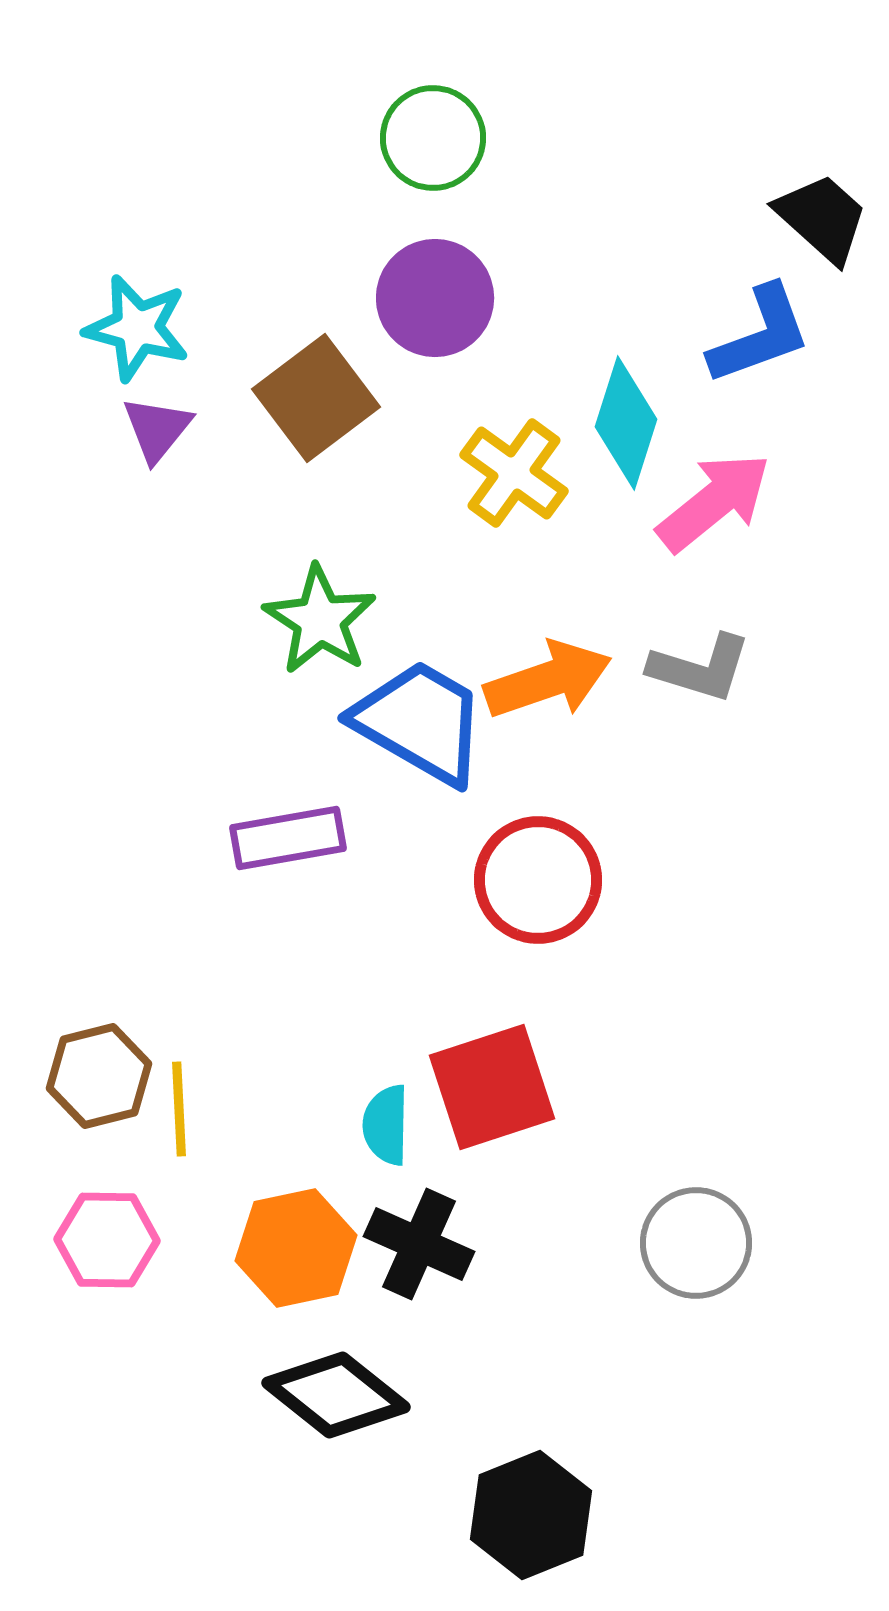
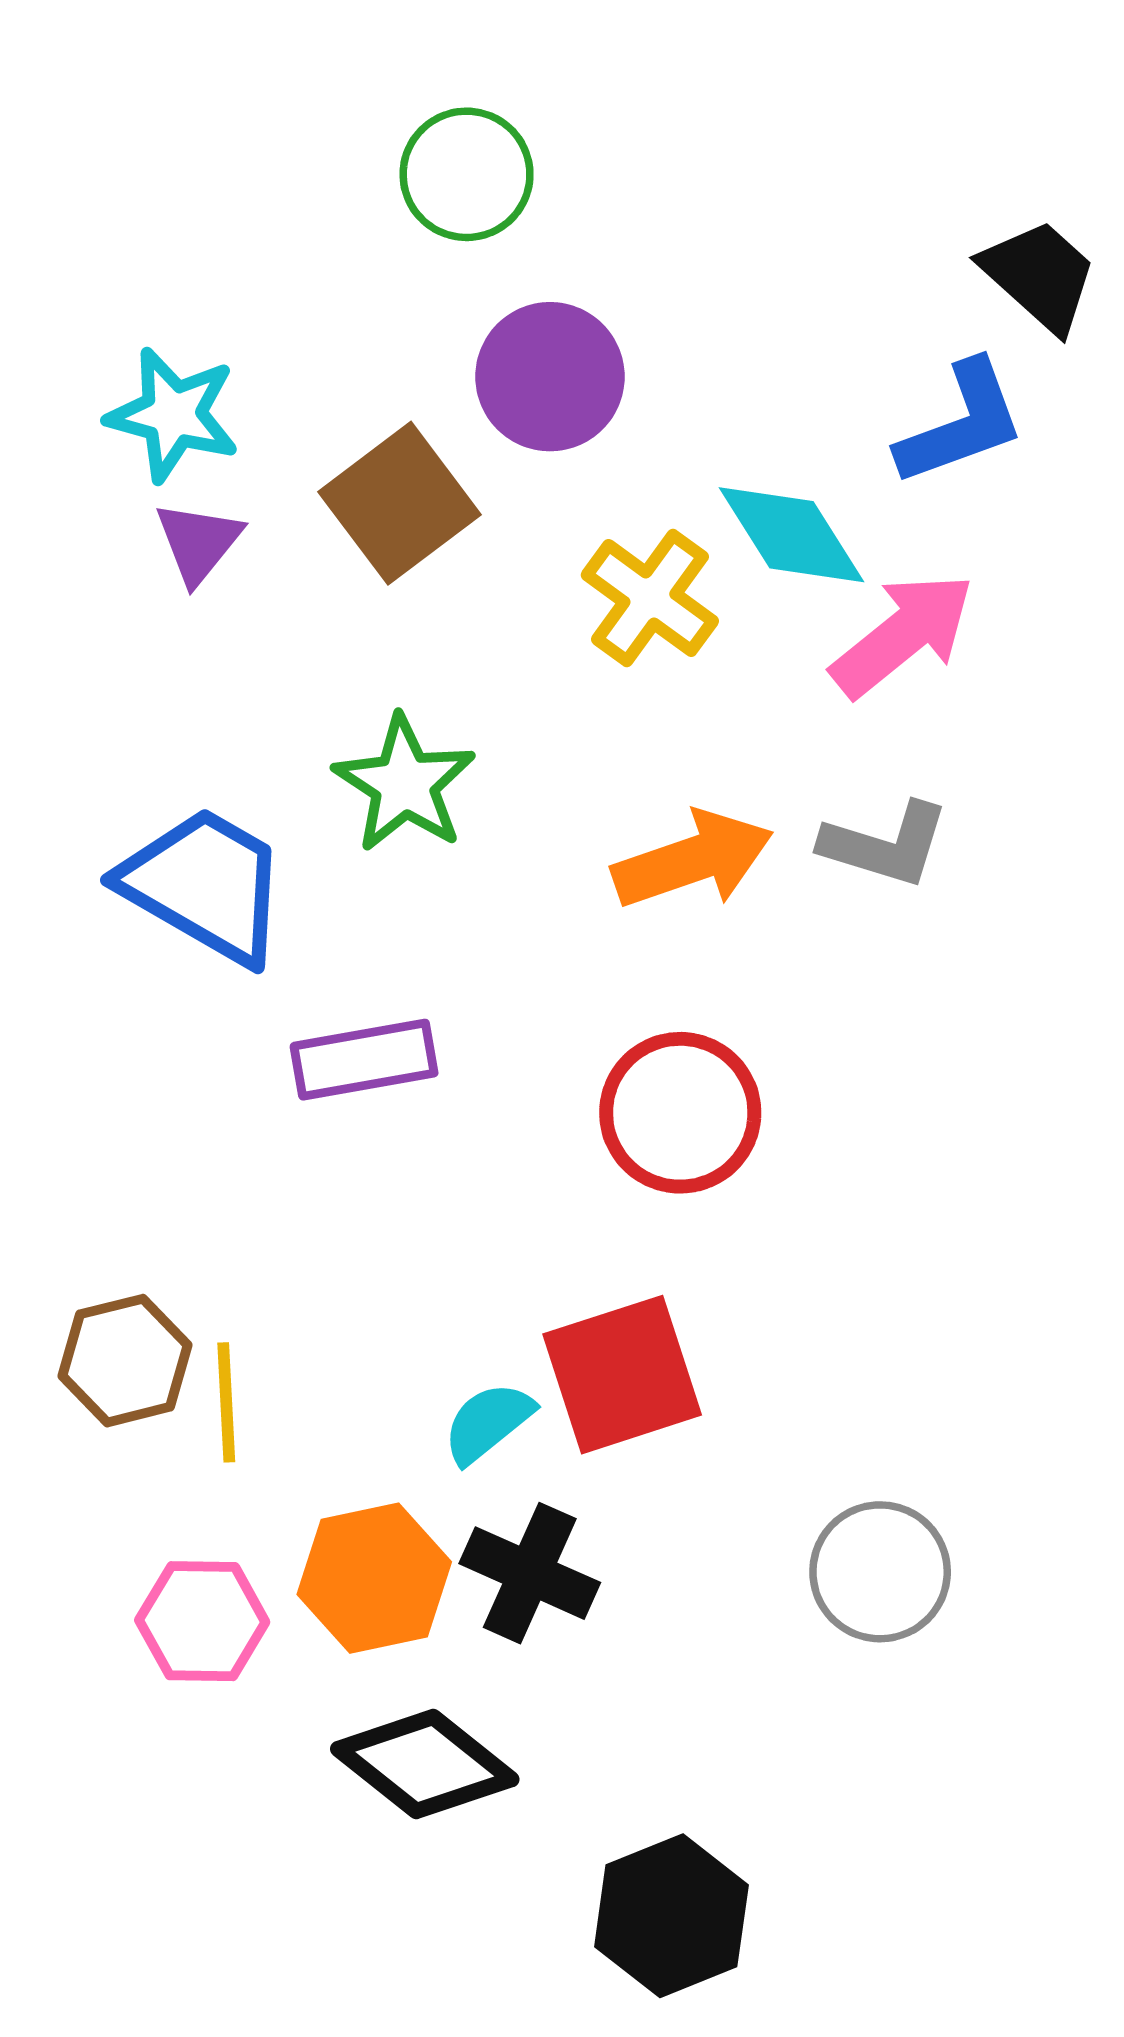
green circle: (433, 138) -> (467, 174), moved
cyan diamond: (626, 423) -> (792, 535), turned -50
blue trapezoid: (420, 722) -> (205, 885), moved
cyan semicircle: (386, 1125) -> (488, 1423), turned 50
pink hexagon: (107, 1240) -> (202, 1621), moved

